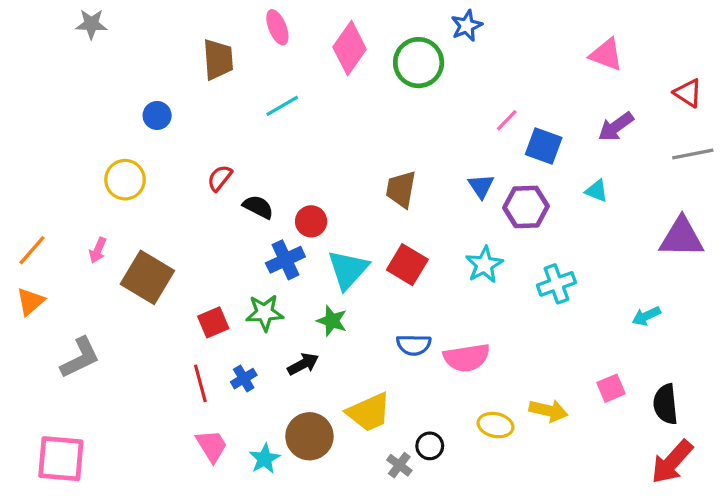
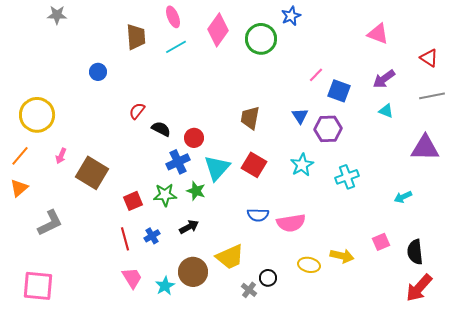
cyan line: (282, 106) -> (176, 47), moved
yellow circle: (125, 180) -> (37, 115), moved, size x1.4
cyan triangle: (597, 191) -> (386, 111), moved
green star: (332, 321) -> (196, 191), moved

